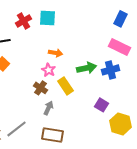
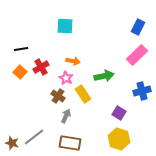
red cross: (24, 21) -> (41, 67), moved
pink rectangle: (120, 47) -> (137, 55), turned -70
blue cross: (110, 70) -> (142, 91), moved
yellow hexagon: (120, 124) -> (119, 139), moved

